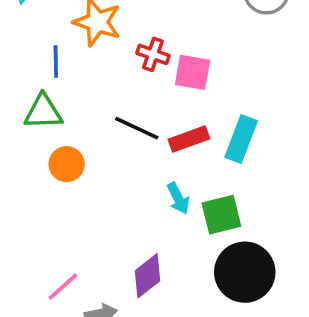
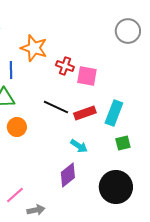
cyan arrow: (178, 198) -> (79, 146), turned -30
green square: (221, 215) -> (123, 143), moved, size x0.7
purple diamond: (148, 276) -> (68, 175), moved

